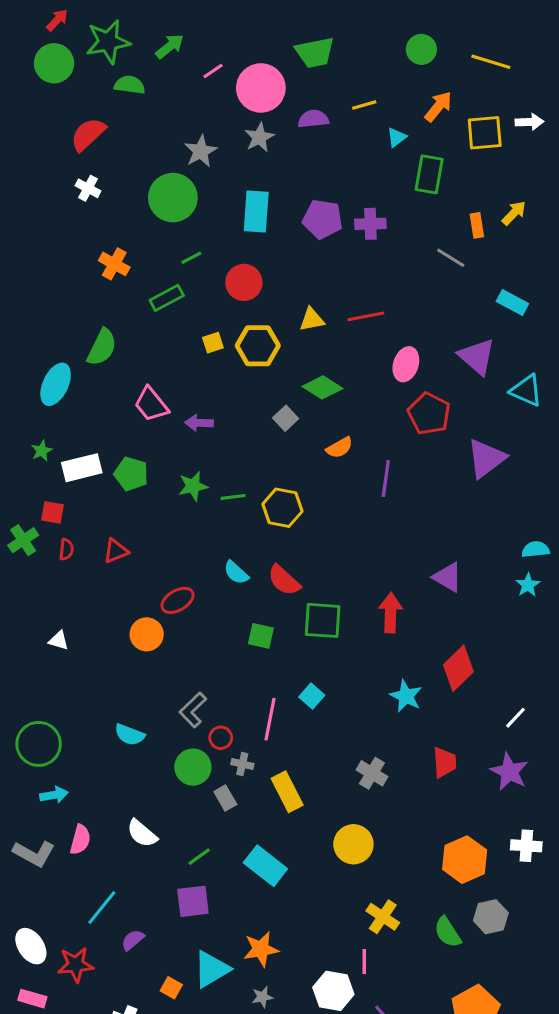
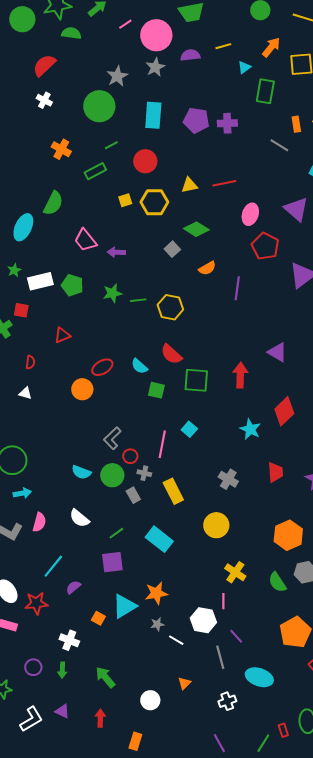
red semicircle: (66, 549) -> (30, 362), moved
cyan semicircle: (236, 573) -> (139, 366), moved
cyan semicircle: (130, 735) -> (81, 472), moved

